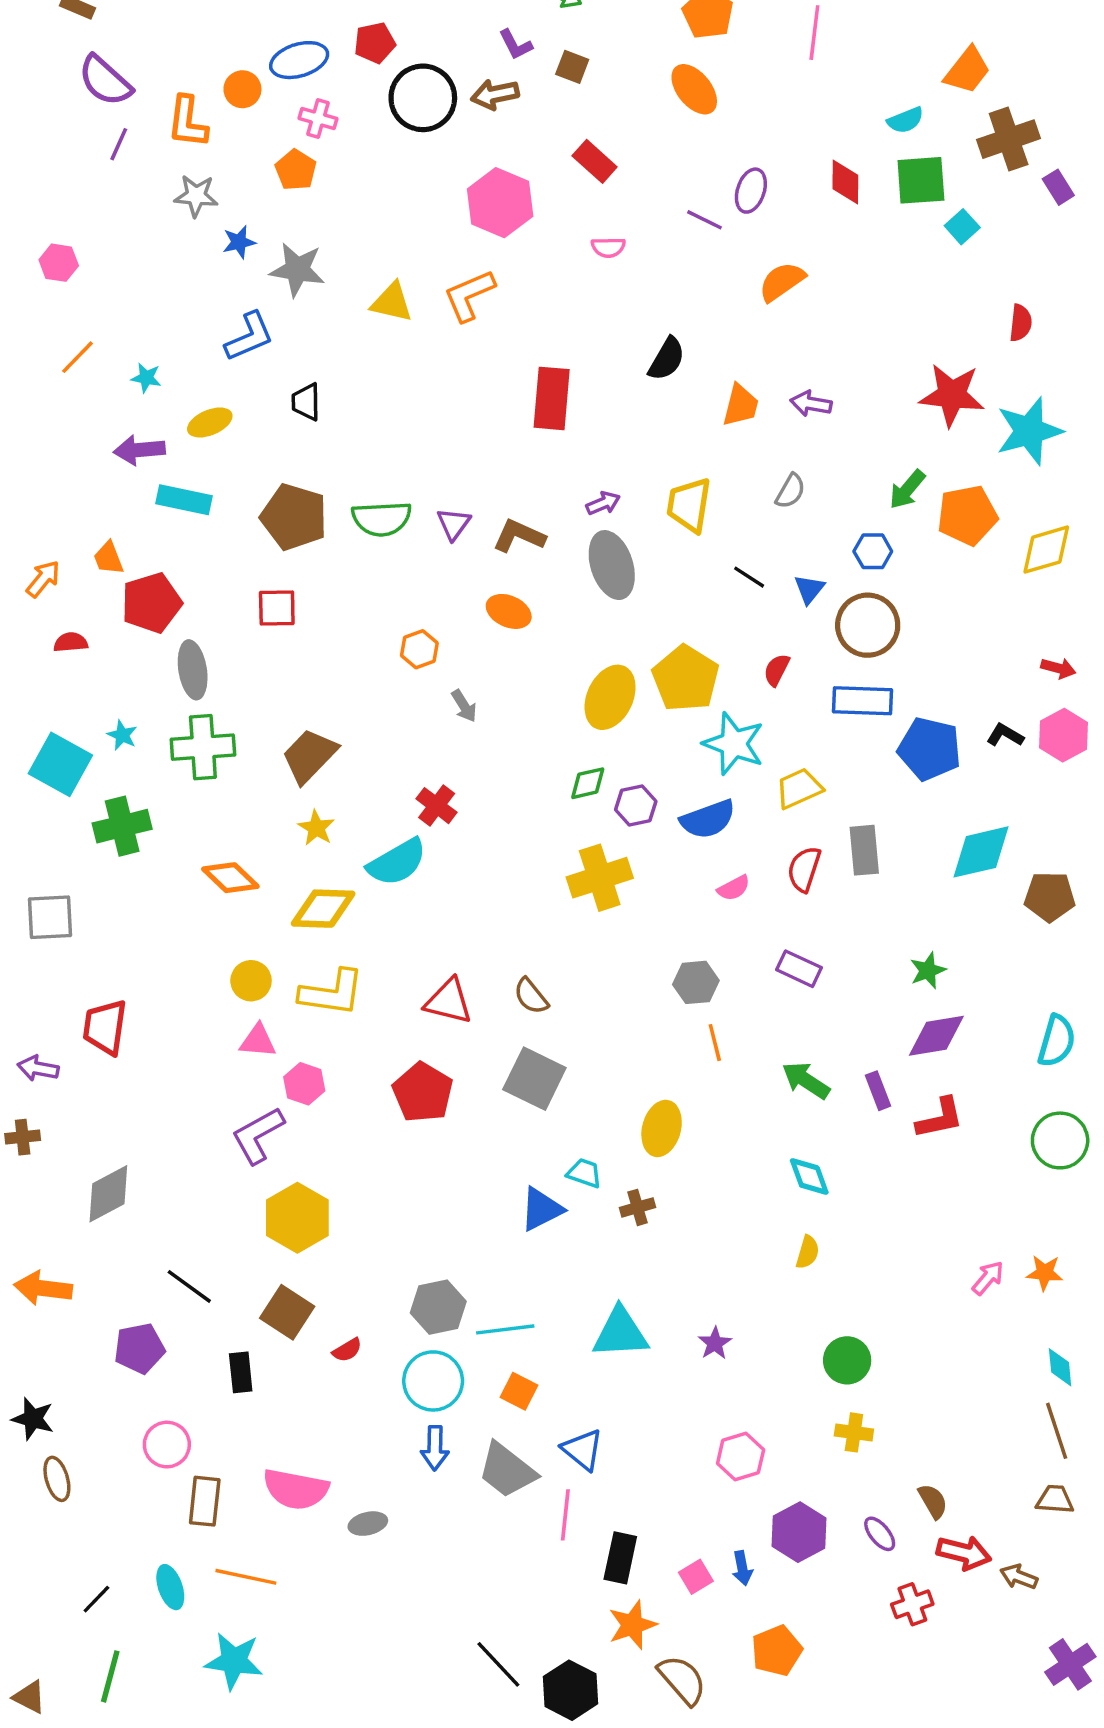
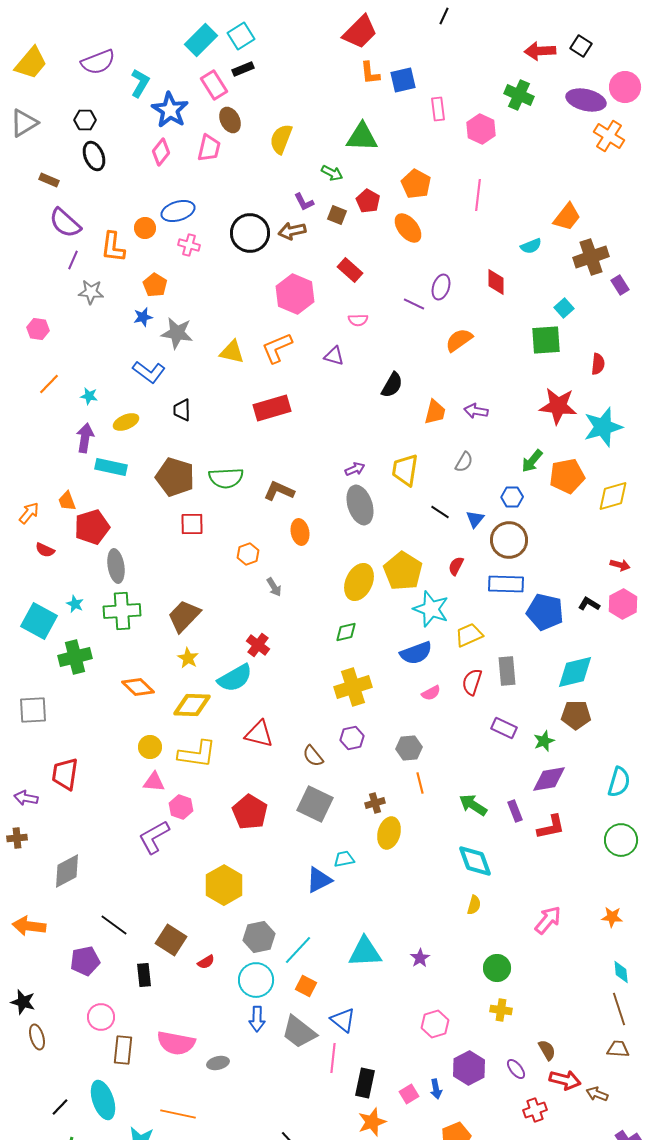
red pentagon: (375, 43) -> (368, 201), moved, turned -30
orange pentagon: (296, 170) -> (155, 285), moved
green square: (921, 180) -> (546, 340), moved
gray star: (196, 196) -> (91, 292), moved
blue L-shape: (249, 337) -> (149, 372), turned 60
red rectangle: (552, 398) -> (272, 408), moved, turned 69
purple arrow: (139, 450) -> (85, 438), turned 104
purple triangle: (454, 524) -> (334, 356), moved, turned -50
brown L-shape: (519, 536) -> (279, 491), moved
red square: (277, 608) -> (192, 524), moved
orange ellipse: (509, 611) -> (300, 532), turned 55
red semicircle: (71, 642) -> (45, 550), turned -150
purple hexagon: (636, 806) -> (352, 738), moved
brown pentagon: (1050, 897) -> (576, 715), moved
purple rectangle: (799, 969) -> (504, 728), moved
red triangle: (449, 1001) -> (259, 734), moved
cyan trapezoid: (584, 1173) -> (344, 859), turned -30
cyan diamond: (809, 1177) -> (475, 861), size x1.4
brown cross: (638, 1207) -> (375, 803), moved
yellow hexagon: (297, 1218) -> (224, 885), moved
pink arrow: (988, 1278) -> (548, 920), moved, size x1.4
cyan line: (505, 1329) -> (298, 950), turned -40
orange line: (246, 1577) -> (178, 1114), moved
cyan ellipse: (170, 1587) -> (103, 1100), size x1.5

